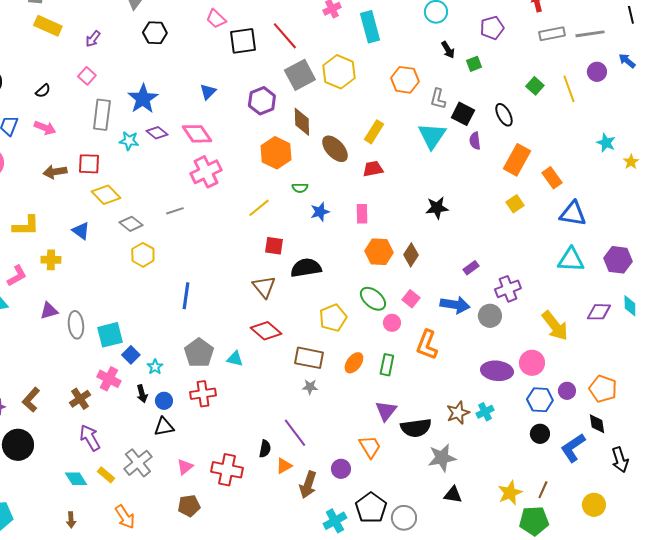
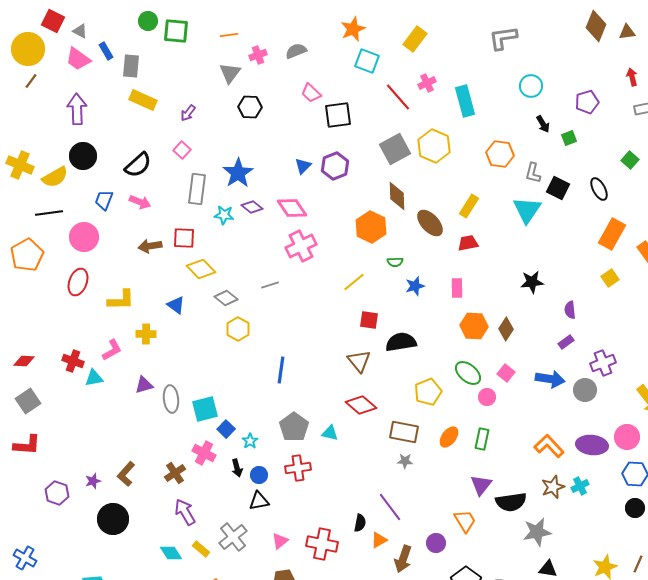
red line: (285, 36) -> (398, 97), moved
black semicircle: (43, 91) -> (138, 165), size x1.8
purple hexagon: (262, 101) -> (335, 166), moved
purple semicircle: (475, 141) -> (570, 310), moved
orange L-shape: (427, 345) -> (549, 446), moved, turned 116

